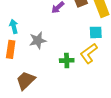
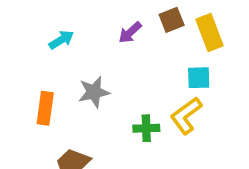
cyan arrow: (14, 26) -> (61, 40), moved, turned 72

